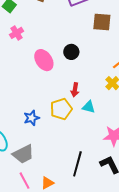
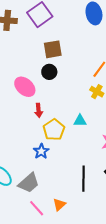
brown square: (102, 22) -> (53, 49), moved
red arrow: (75, 90) -> (39, 110), moved
blue star: (32, 118) -> (41, 151), moved

